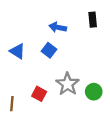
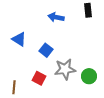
blue square: (49, 50) -> (46, 50), moved
gray star: (68, 84) -> (65, 69), turned 30

